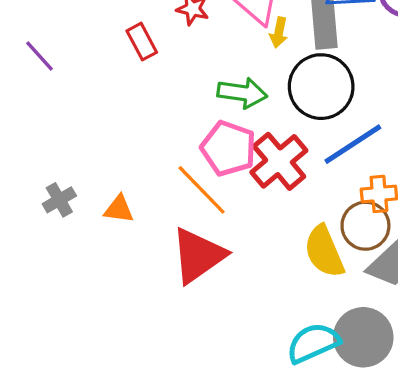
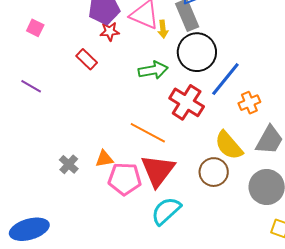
pink pentagon: (228, 148) -> (125, 179), moved
brown circle: (365, 226) -> (214, 172), moved
cyan semicircle: (313, 343) -> (166, 211), moved

